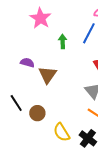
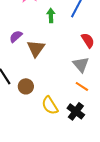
purple semicircle: (27, 63) -> (16, 36), turned -56

